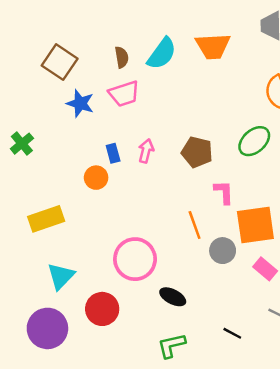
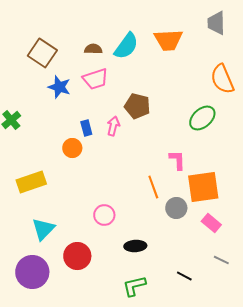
brown semicircle: (122, 57) -> (93, 49), turned -78
brown pentagon: (197, 152) -> (137, 106), moved
pink circle: (135, 259) -> (104, 215), size x0.6
black ellipse: (173, 297) -> (135, 246), turned -30

